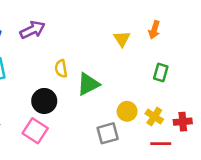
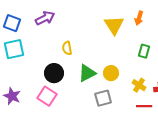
yellow triangle: (122, 39) -> (114, 25), size x1.5
green triangle: (88, 84) -> (87, 73), moved
yellow circle: (127, 111) -> (111, 73), moved

